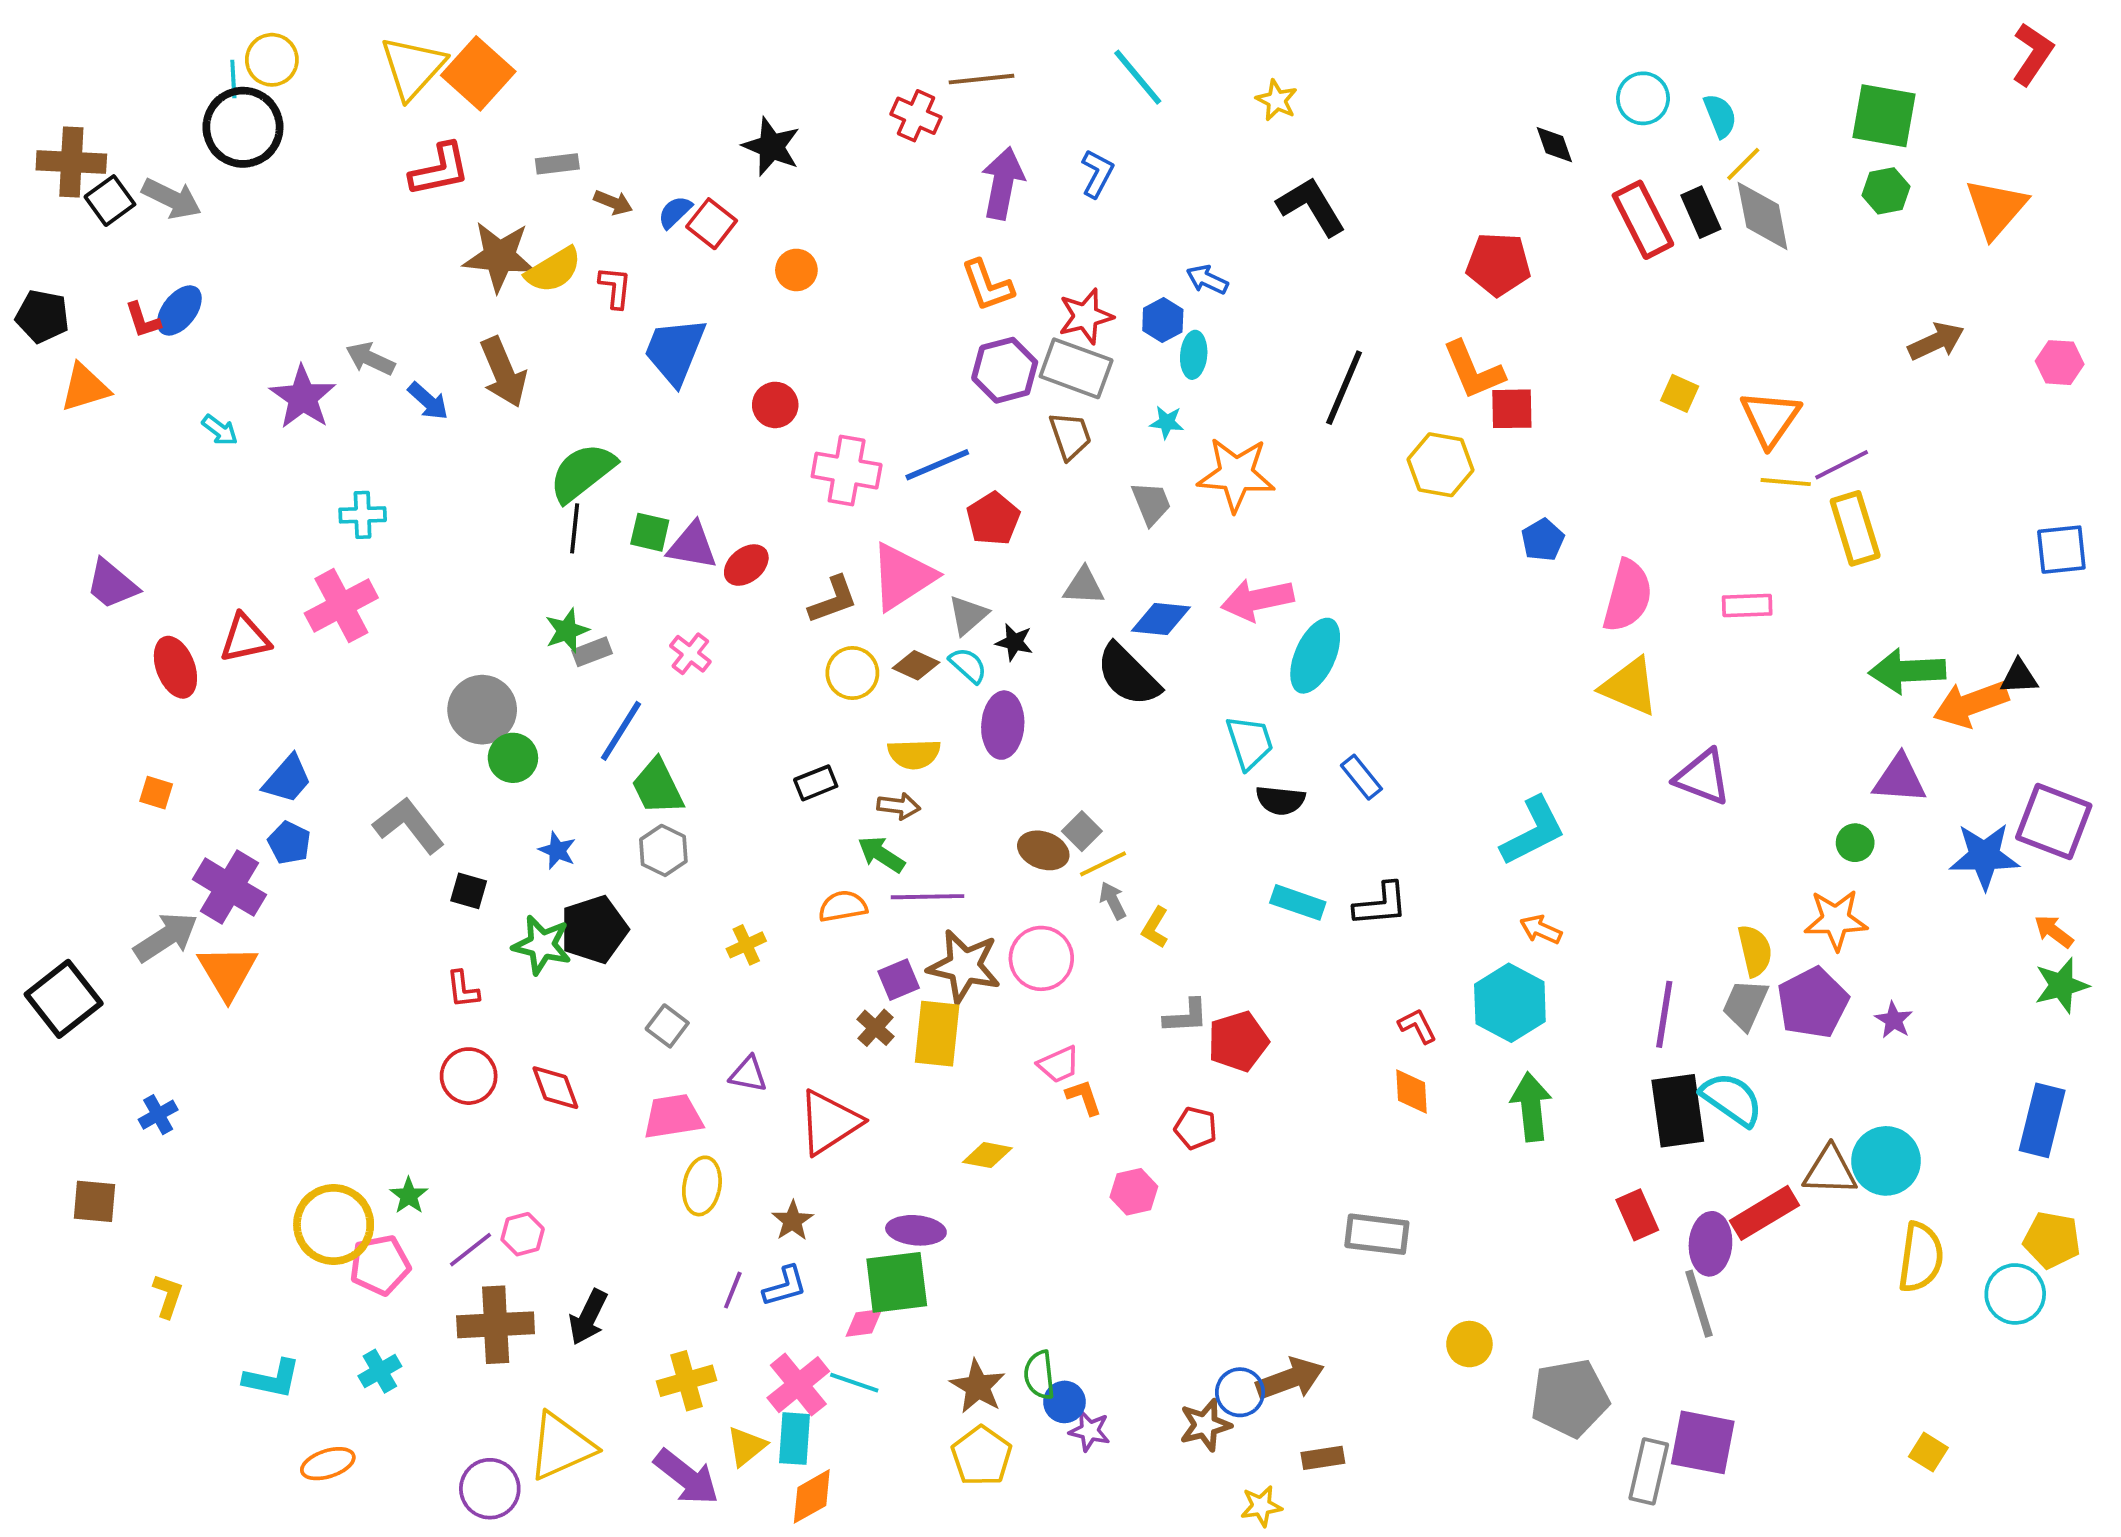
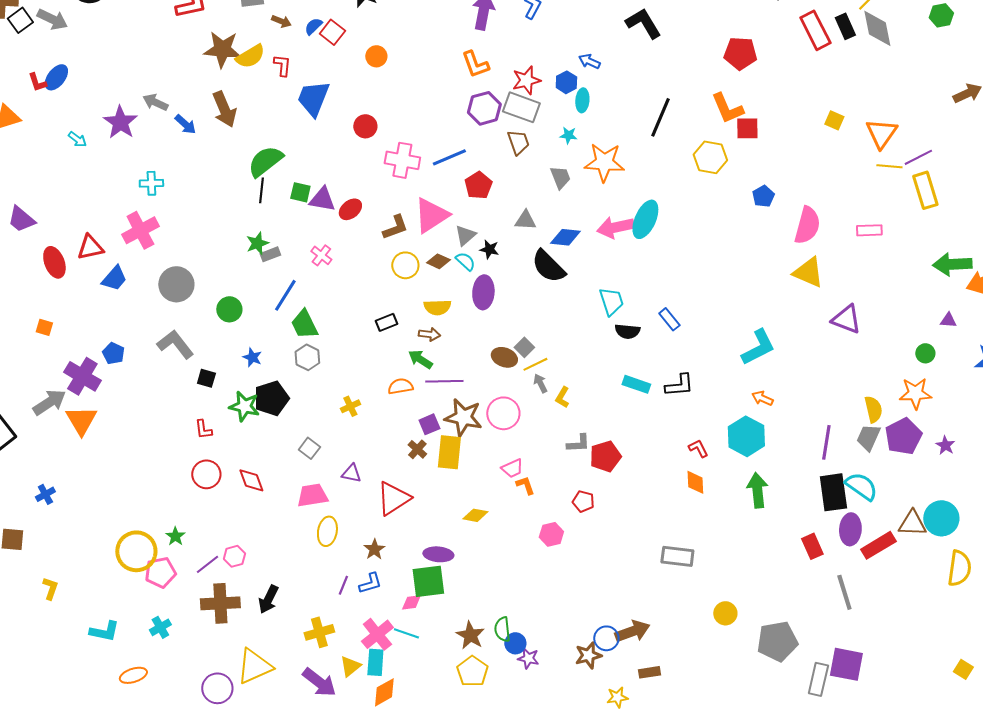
cyan ellipse: (1315, 656) -> (645, 219), moved
gray circle: (482, 710) -> (176, 284), moved
blue trapezoid: (287, 779) -> (114, 278), moved
purple triangle: (1899, 779) -> (948, 320), size x0.6
purple ellipse: (1710, 1244) -> (850, 529), moved

